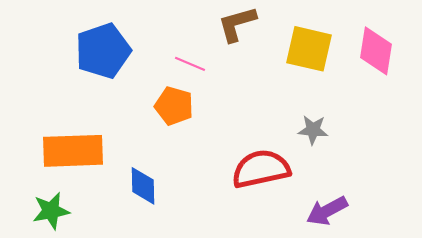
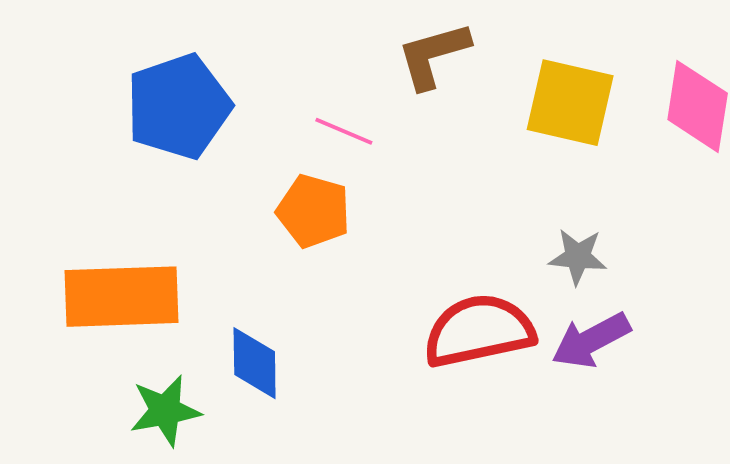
green star: (51, 211) -> (165, 411), moved
purple arrow: (327, 211) -> (591, 340), moved

